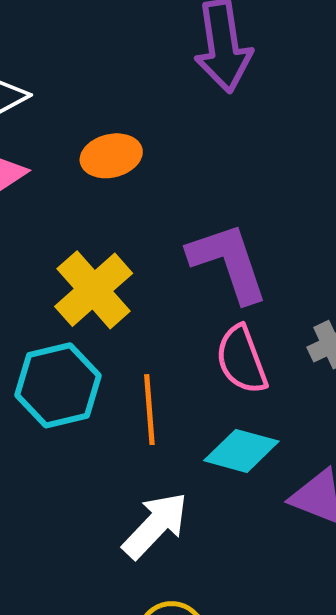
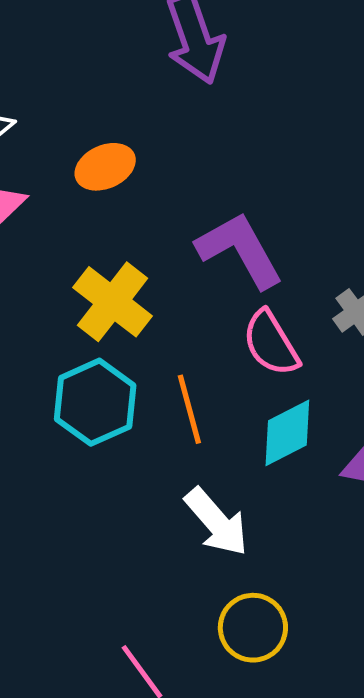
cyan diamond: (241, 451) -> (287, 433), turned -32
white arrow: (155, 525) -> (217, 522), turned 106

